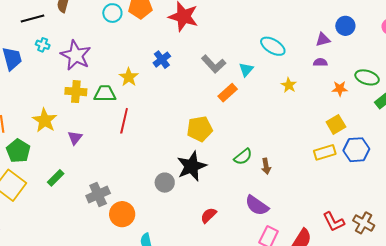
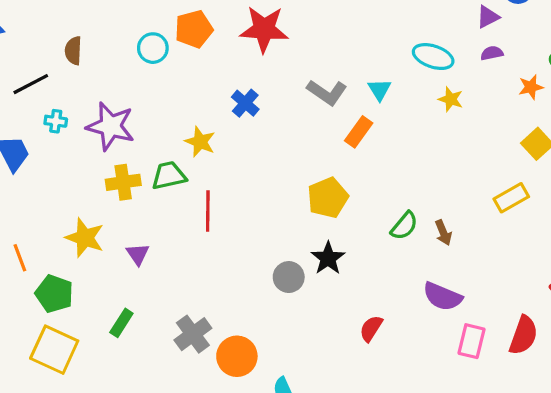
cyan ellipse: (273, 46) -> (433, 57), moved
yellow rectangle: (325, 152) -> (511, 198), moved
black star: (192, 166) -> (328, 258), size x0.7
gray circle: (165, 183) -> (289, 277), moved

